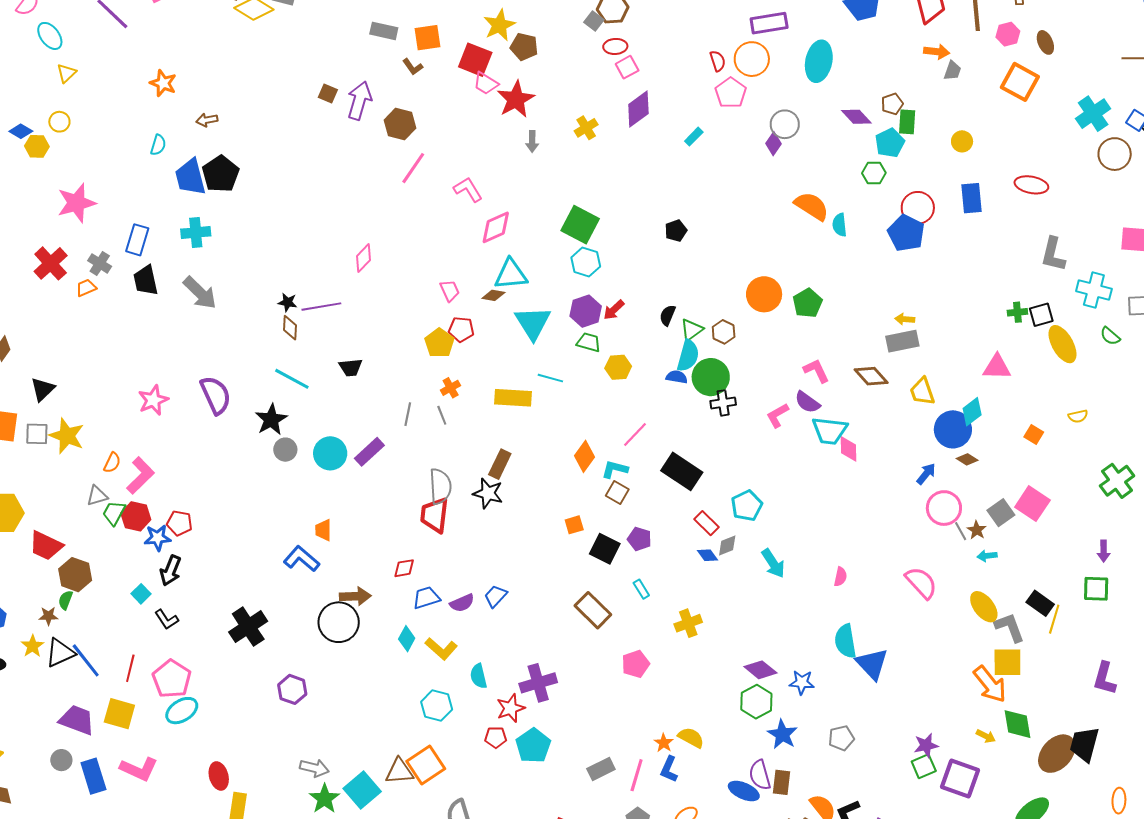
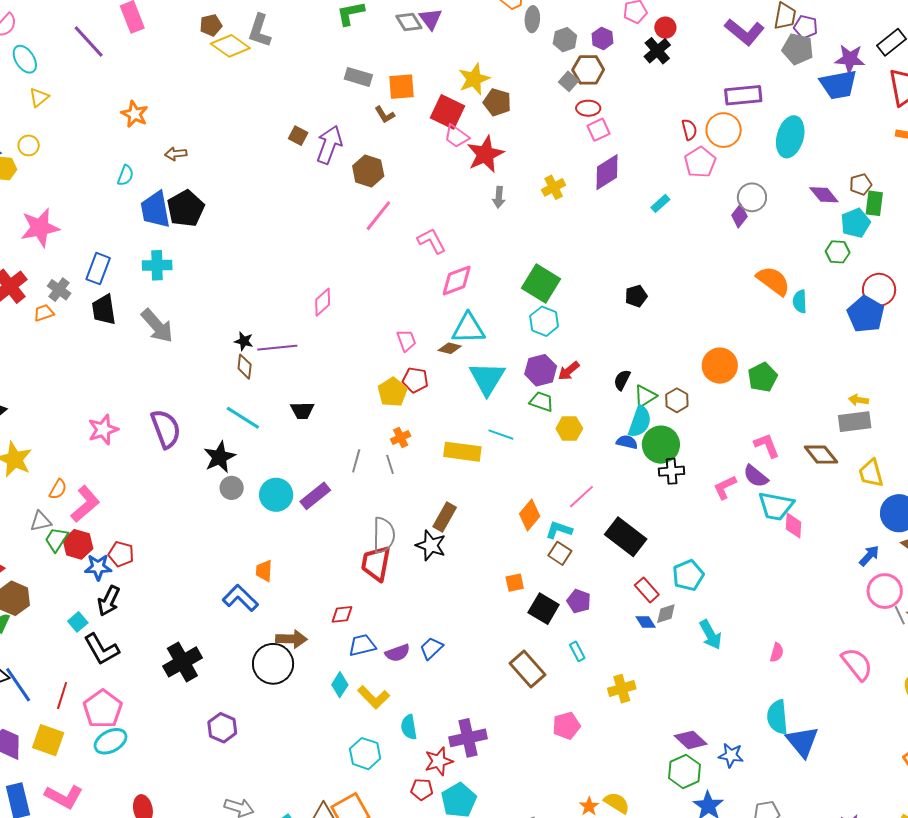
black L-shape: (166, 619) -> (101, 649), size x1.5

